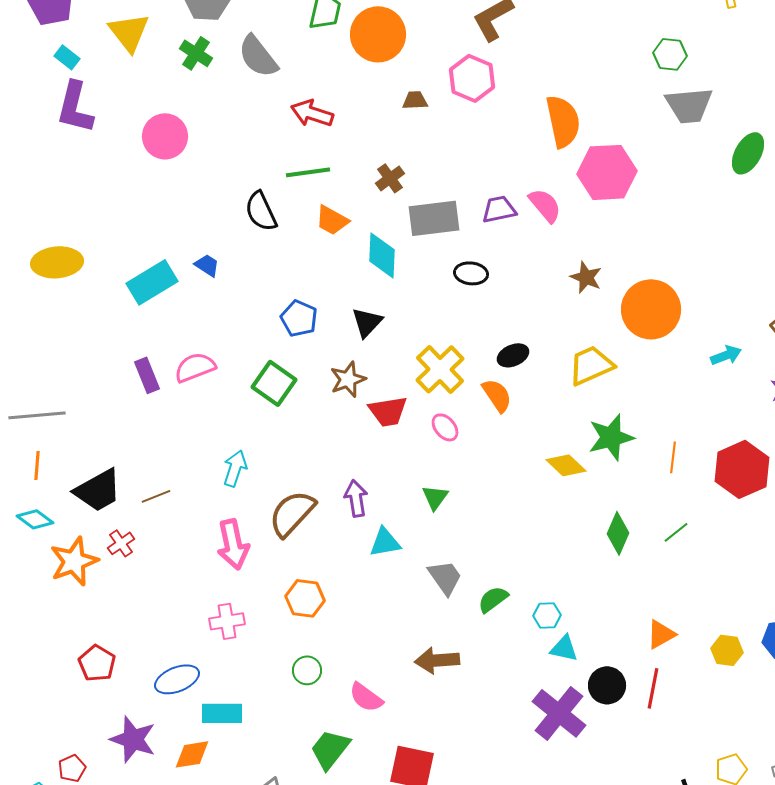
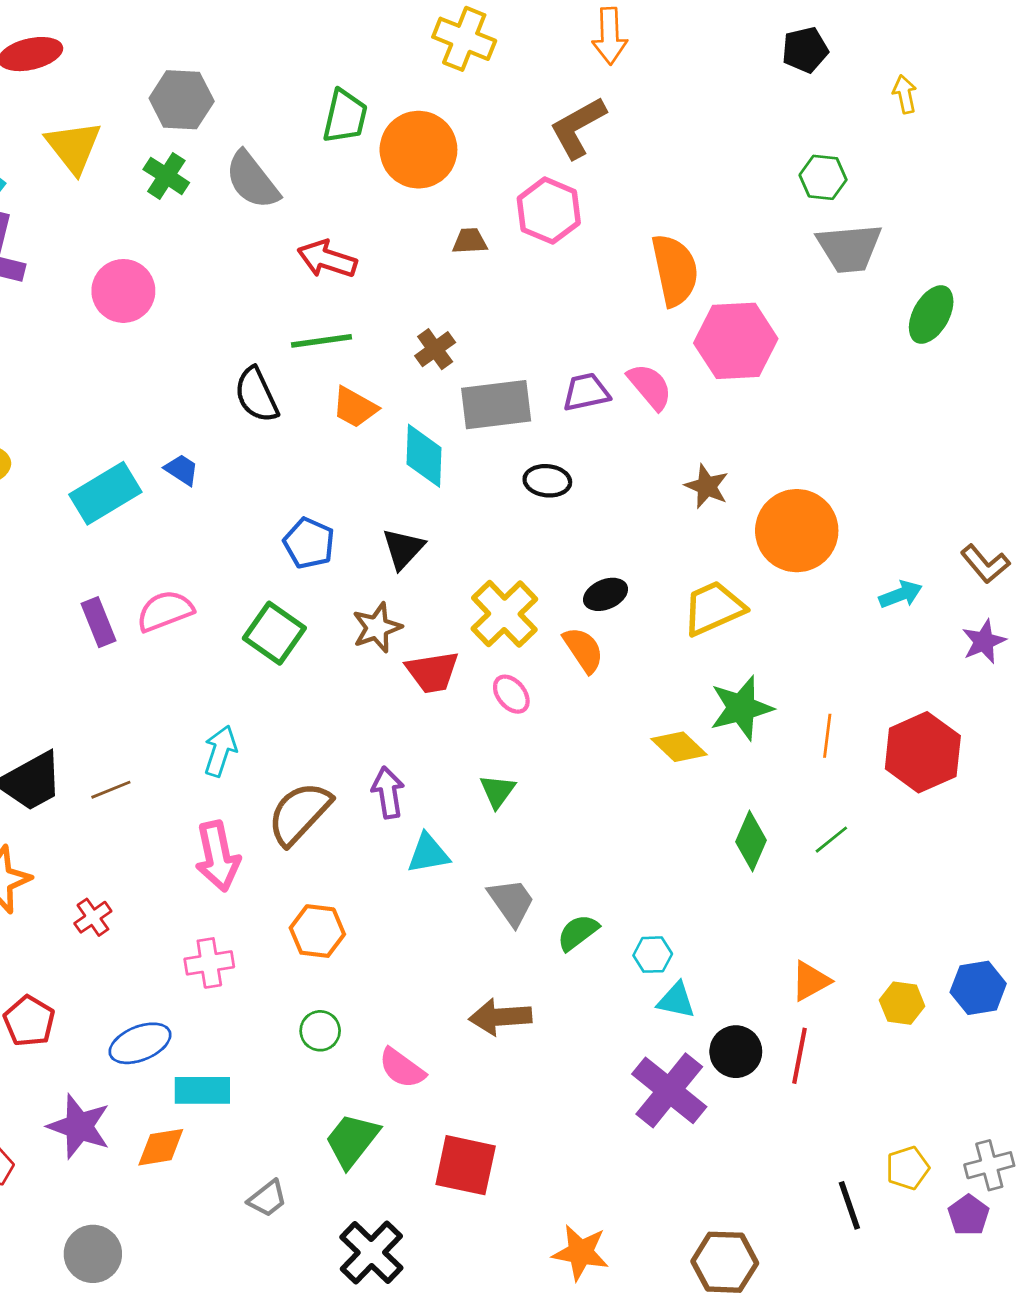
red cross: (121, 543) -> (93, 917), moved

